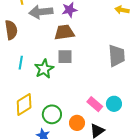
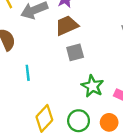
green star: (44, 69) -> (92, 86), moved

